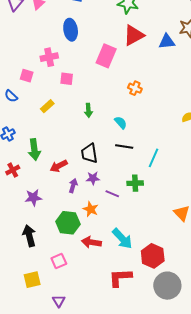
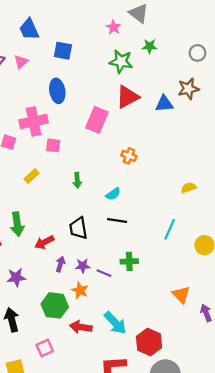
pink cross: (49, 57) -> (34, 121), size x1.4
cyan semicircle: (121, 123) -> (113, 194), turned 96
cyan line: (153, 158) -> (170, 229), moved
purple star: (93, 178) -> (83, 266), moved

